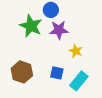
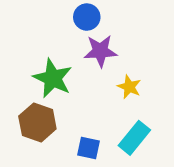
green star: (31, 26) -> (53, 78), moved
blue square: (57, 73) -> (88, 148), moved

